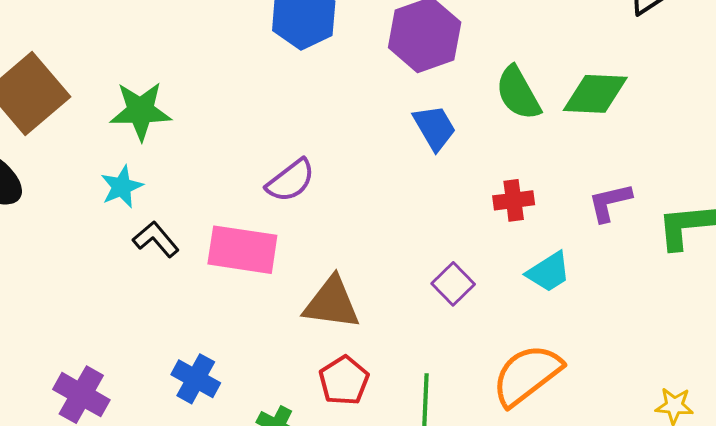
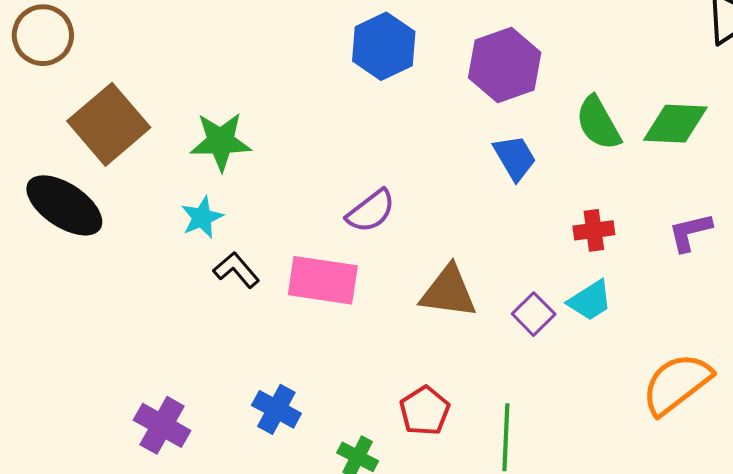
cyan trapezoid: (549, 272) -> (590, 301), moved
brown triangle: (332, 303) -> (448, 292), moved
orange semicircle: (527, 375) -> (677, 384), moved

